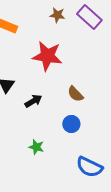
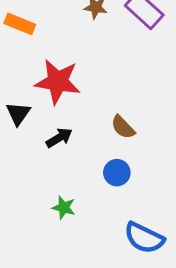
red star: (47, 56) -> (58, 82), moved

